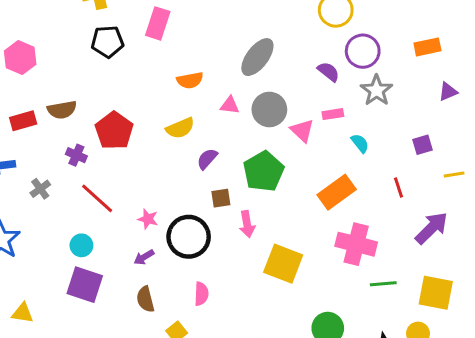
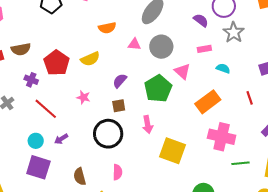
yellow semicircle: (180, 128) -> (90, 59), moved
pink triangle: (302, 131) -> (182, 71), moved
cyan semicircle: (360, 143) -> (223, 68), turned -32
brown square: (221, 198) -> (119, 106), moved
pink star: (148, 219) -> (83, 97), moved
purple arrow: (144, 257) -> (61, 139), moved

